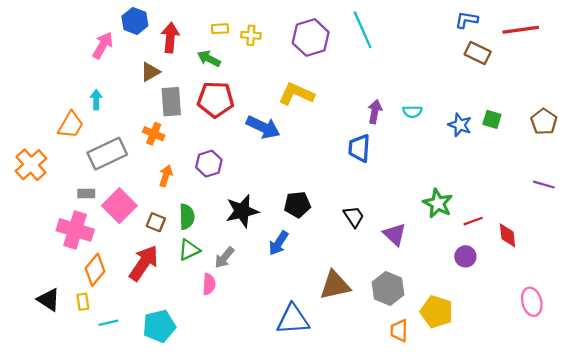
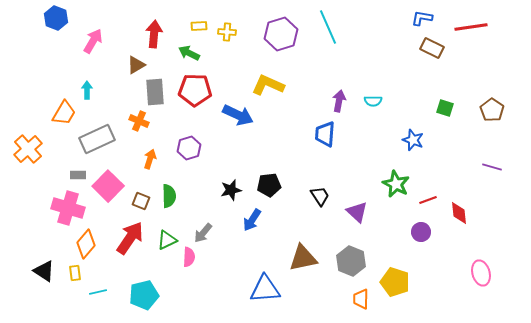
blue hexagon: (135, 21) -> (56, 18), moved
blue star: (460, 125) -> (413, 140), moved
black star: (242, 211) -> (231, 190), moved, size x0.7
green triangle: (189, 250) -> (167, 240), moved

